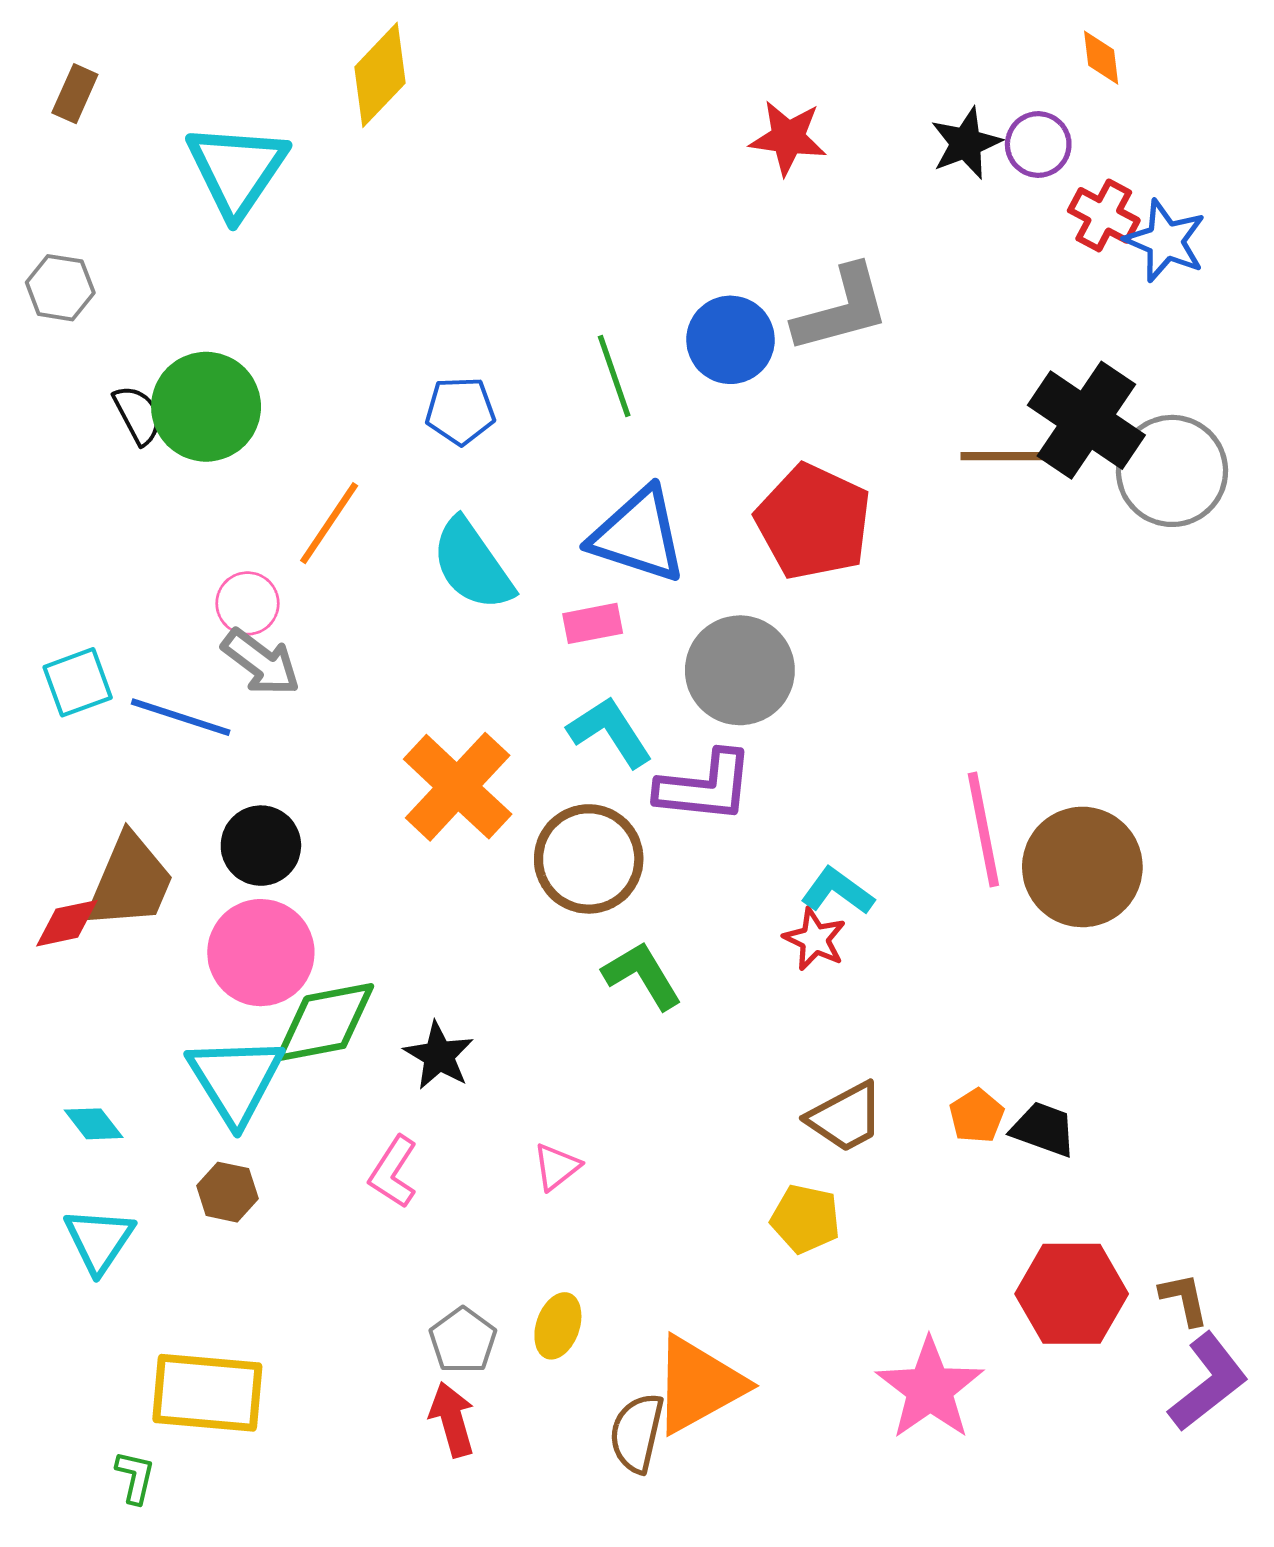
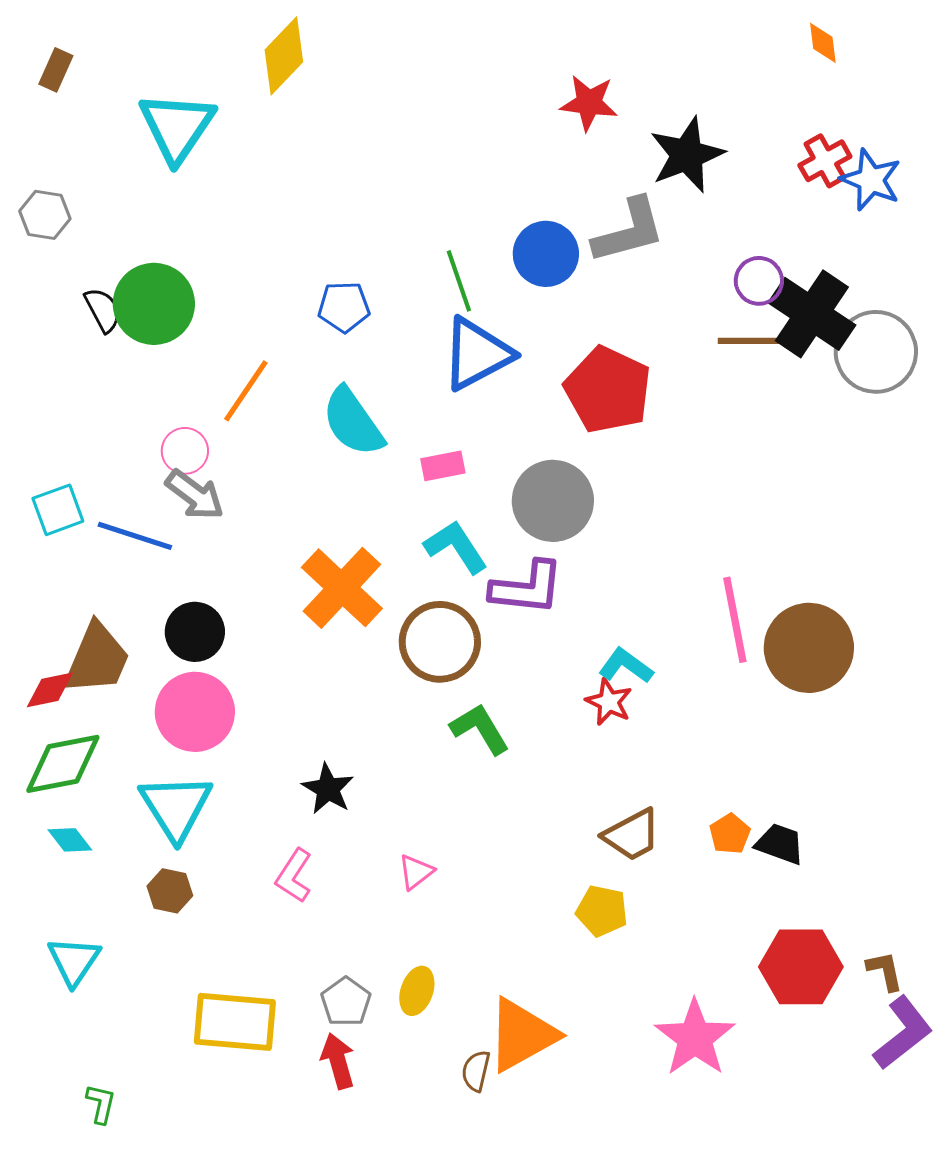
black star: (966, 143) -> (687, 155), moved, size x1.4
purple circle: (1038, 144) -> (759, 281), moved
red cross: (1104, 215) -> (825, 161), turned 33
blue triangle: (638, 535) -> (477, 354), moved, turned -46
green diamond: (325, 1022) -> (63, 764), moved
cyan triangle: (99, 1240) -> (74, 961), moved
yellow rectangle: (207, 1393) -> (235, 1022), moved
brown semicircle: (637, 1433) -> (476, 1071), size x0.7

